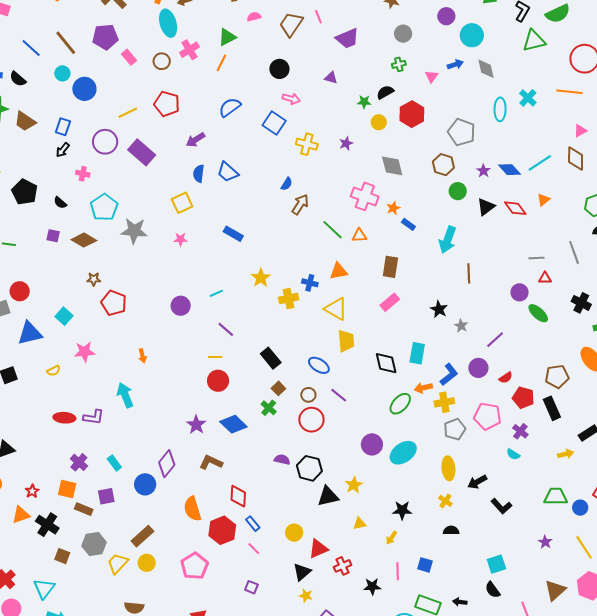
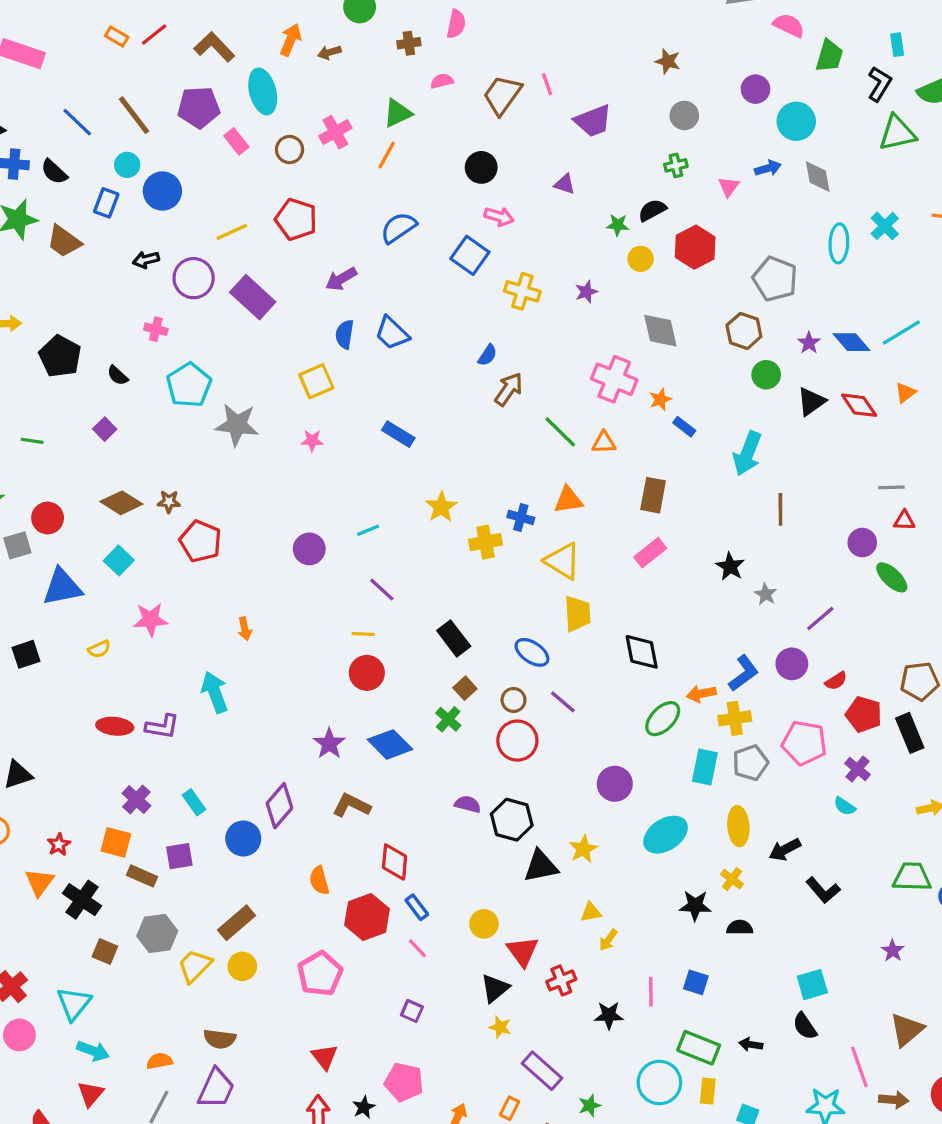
cyan ellipse: (168, 23) -> (263, 91), moved
blue rectangle: (63, 127) -> (106, 203), moved
black arrow: (63, 150) -> (146, 260), moved, turned 35
purple square: (53, 236) -> (105, 429), turned 32
brown diamond: (84, 240) -> (121, 503), moved
cyan rectangle: (417, 353) -> (705, 767), moved
cyan ellipse: (403, 453) -> (665, 835), moved
orange semicircle: (192, 509) -> (319, 880), size x0.7
black star: (402, 510) -> (695, 906), moved
orange triangle: (21, 515) -> (39, 882), turned -36
yellow arrow: (391, 538) -> (608, 940), moved
red triangle: (318, 549) -> (523, 951), turned -45

